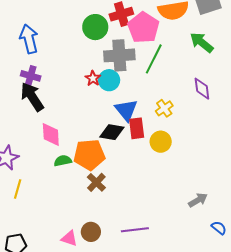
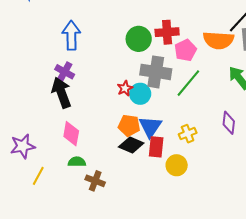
pink pentagon: (143, 28) -> (185, 50), size x0.7
orange pentagon: (89, 155) -> (129, 125), moved, size x0.7
brown cross: (96, 182) -> (95, 181), moved, turned -36
yellow line: (18, 189) -> (38, 176), moved

